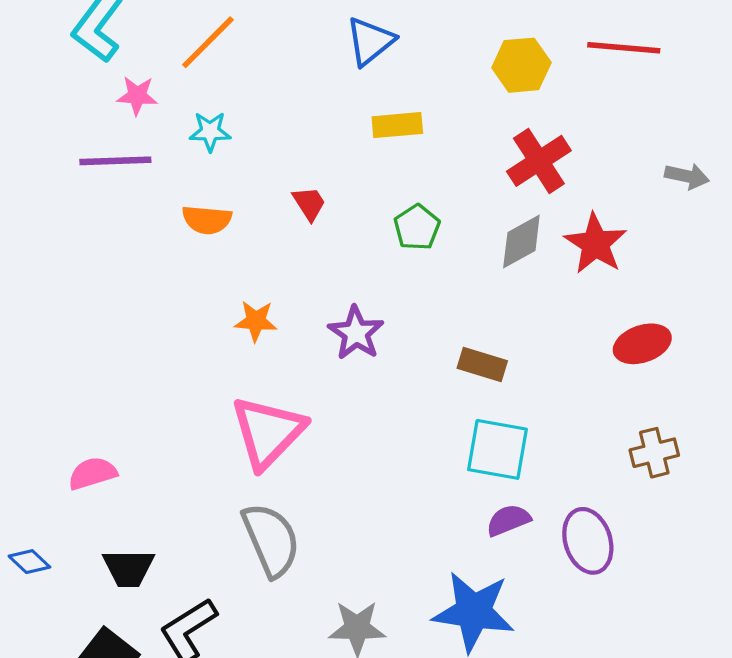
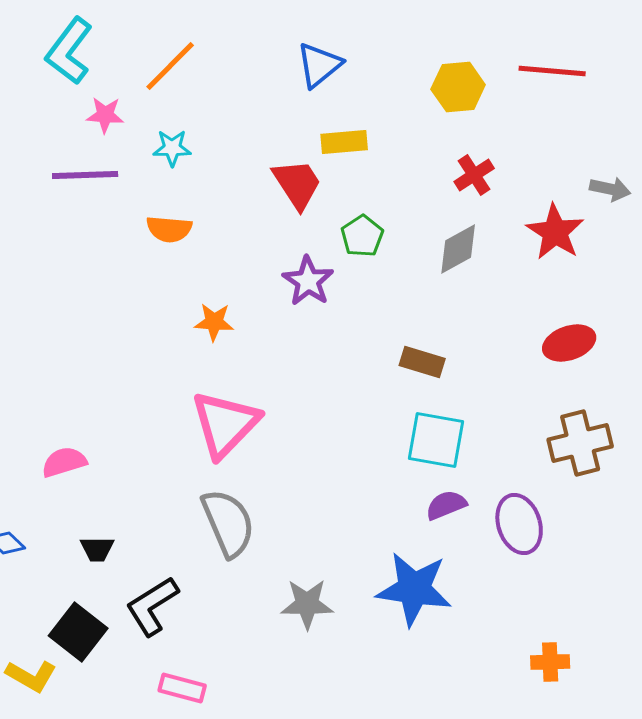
red cross: (539, 161) -> (474, 175), size x0.7
red trapezoid: (309, 203) -> (297, 184), moved, size x1.6
red star: (595, 244) -> (555, 232), moved
purple star: (356, 333) -> (308, 281), moved
brown cross: (654, 453) -> (580, 443), size x1.4
black trapezoid: (128, 568) -> (97, 549), size x0.7

